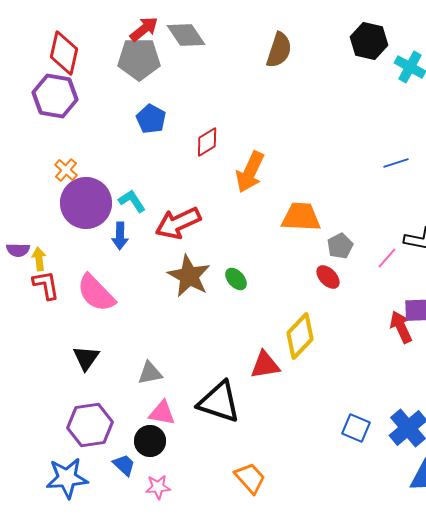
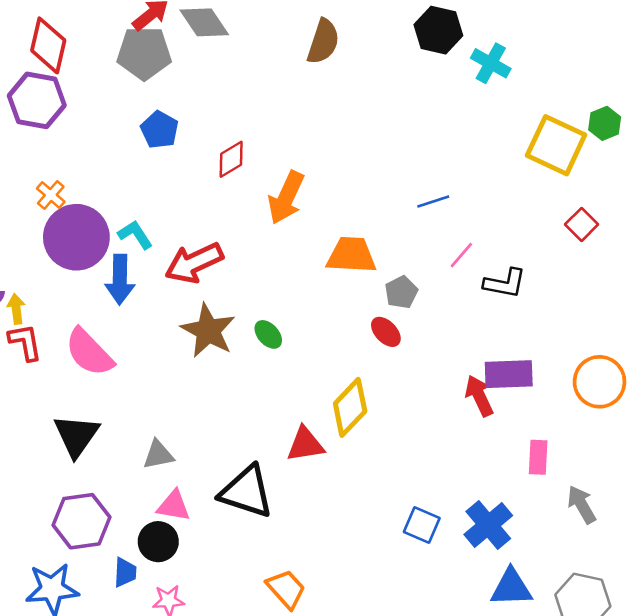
blue line: (396, 163) -> (433, 201), moved
blue arrow: (120, 236) -> (120, 279), size x1.4
pink line: (387, 258) -> (461, 255), moved
black triangle: (86, 358) -> (76, 435), size x1.4
blue trapezoid: (124, 465) -> (125, 572), turned 50

